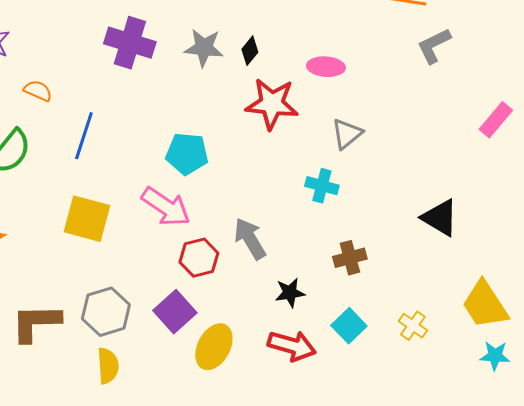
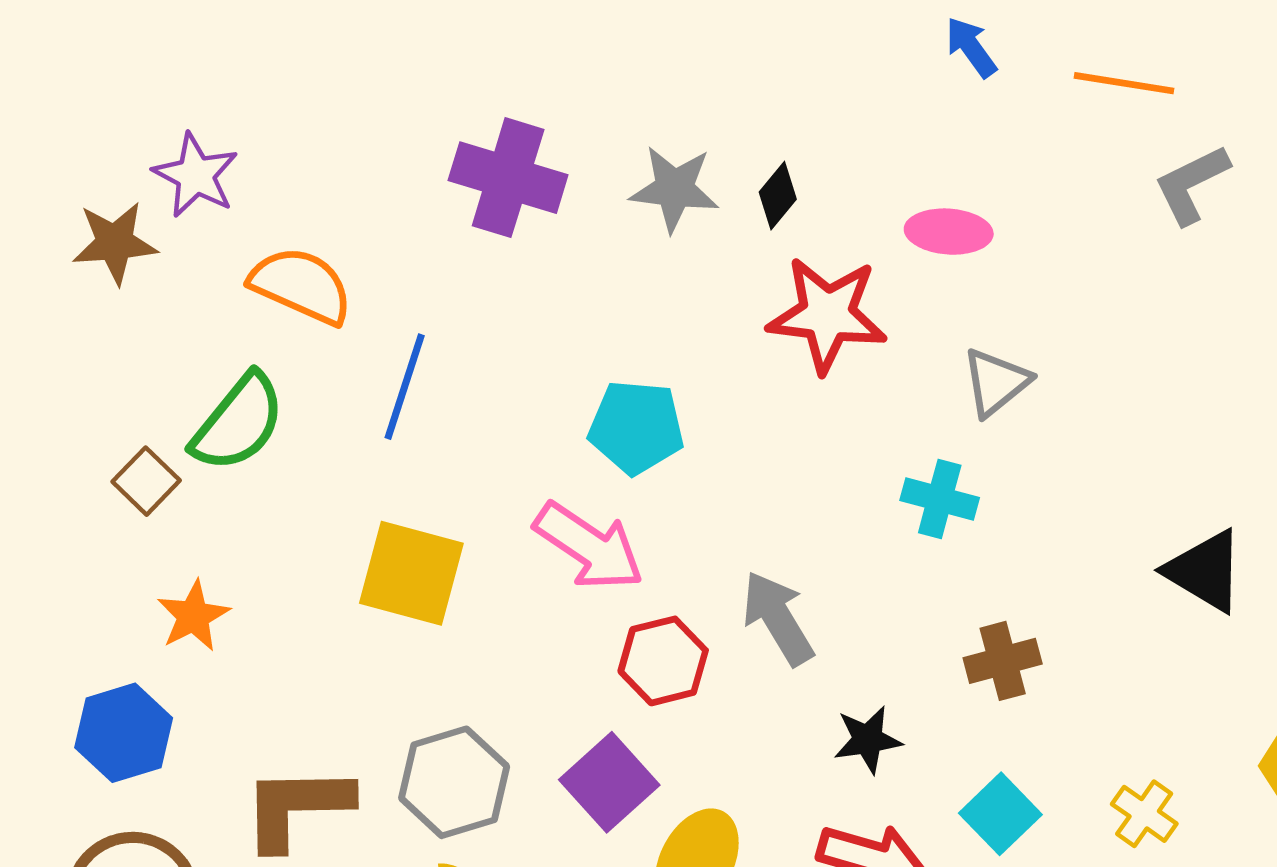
orange semicircle: (38, 91) -> (301, 285), size x1.6

